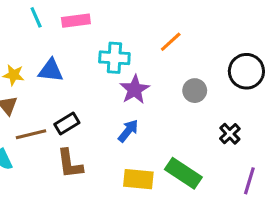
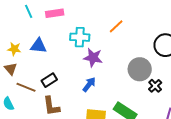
purple star: (135, 89) -> (93, 58), turned -30
gray circle: (195, 91) -> (140, 69), moved, size x1.5
brown line: (31, 134) -> (26, 87), turned 36

